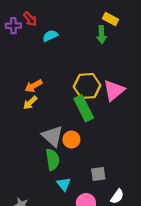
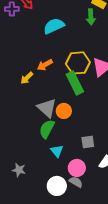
cyan semicircle: (50, 36) -> (54, 26), moved, size x1.5
orange arrow: (33, 86) -> (45, 65), moved
green semicircle: (52, 160) -> (47, 129), turned -144

